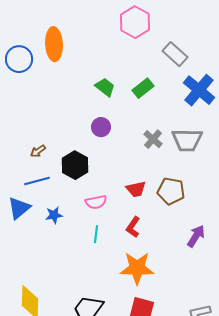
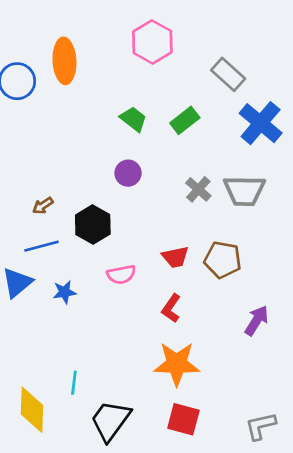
pink hexagon: (135, 22) -> (152, 42), moved
cyan line: (96, 234) -> (74, 383), moved

